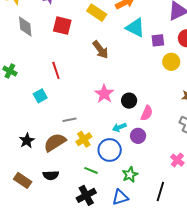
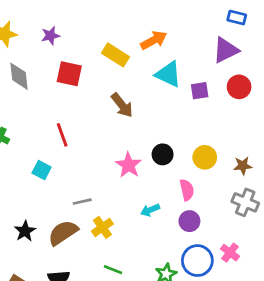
yellow circle: (171, 62) -> (205, 157), moved
cyan square: (40, 96) -> (42, 170), turned -32
black circle: (129, 101) -> (163, 154), moved
pink semicircle: (147, 113) -> (187, 190), turned -35
purple circle: (138, 136) -> (189, 221), moved
blue circle: (110, 150) -> (197, 261), moved

